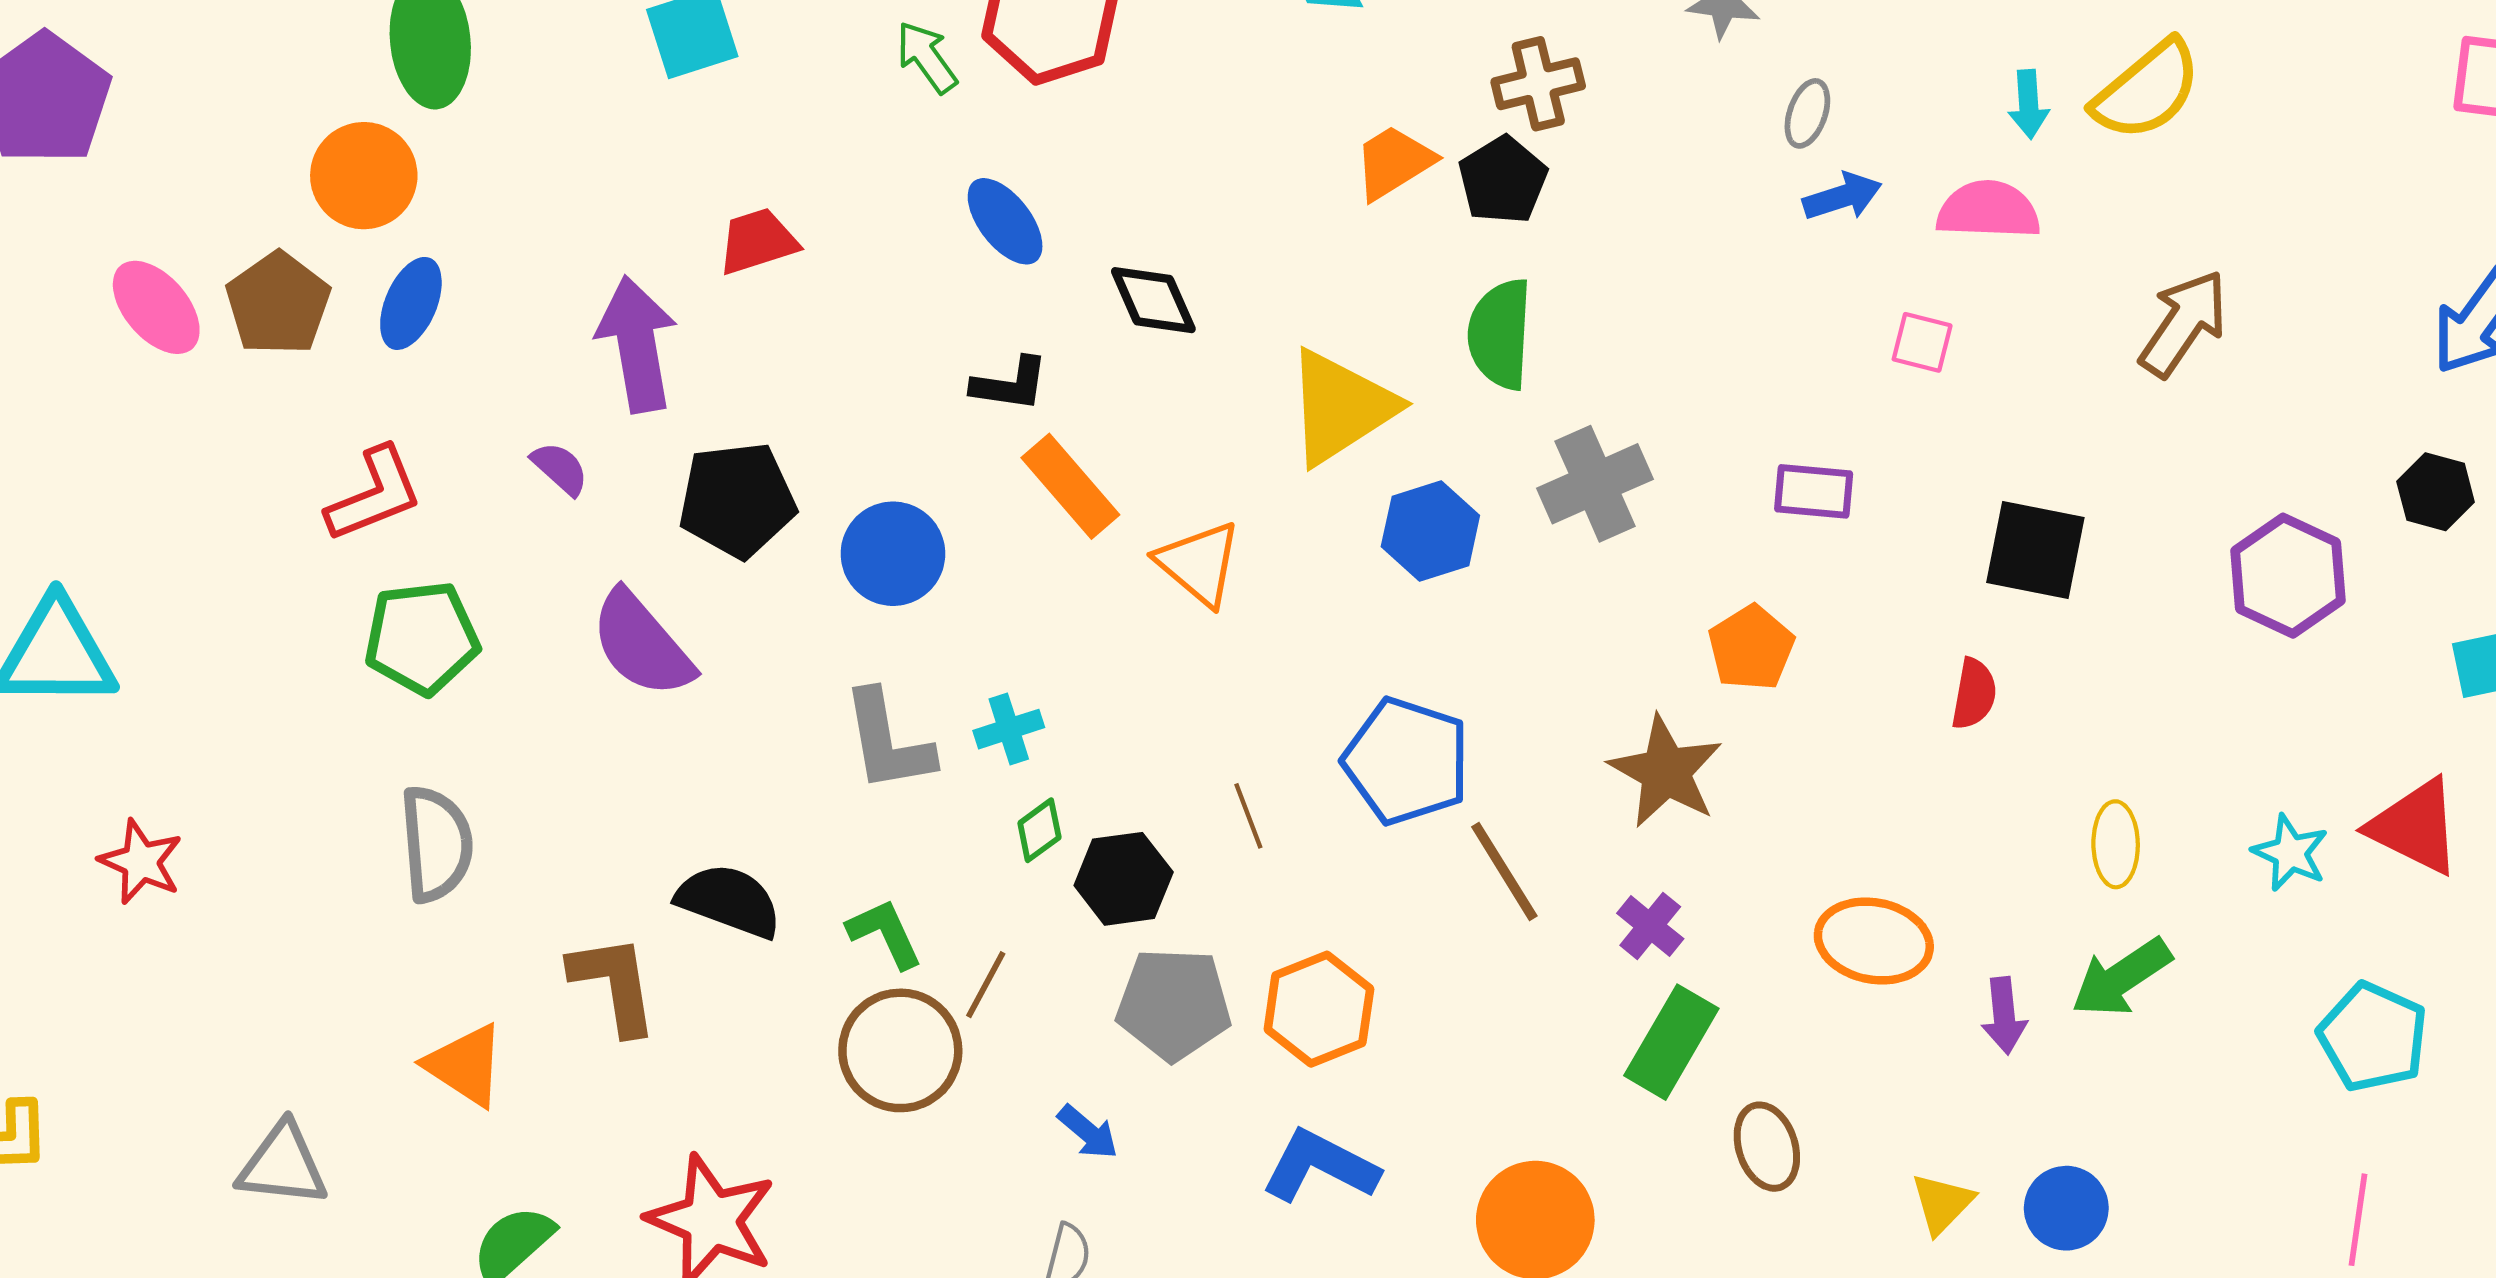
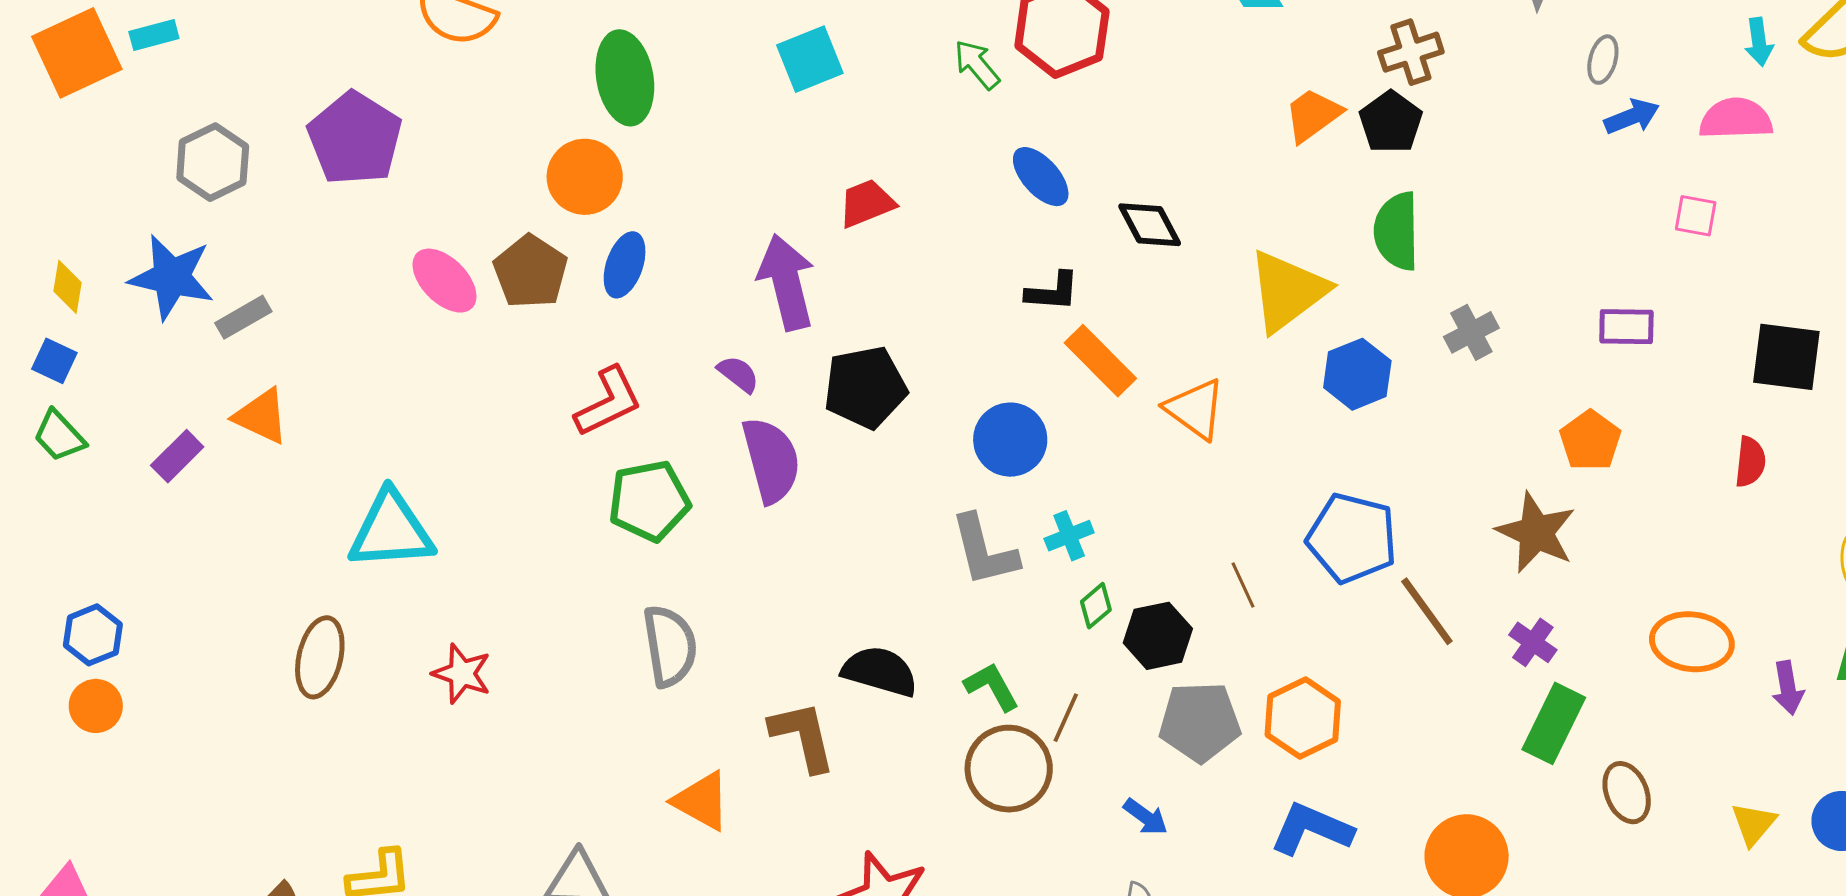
gray cross: (1595, 484) -> (1471, 332), size x0.7
blue circle: (893, 554) -> (1010, 440), moved
purple semicircle: (642, 644) -> (771, 460), moved, turned -150

